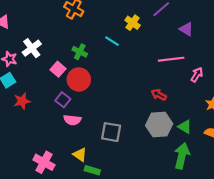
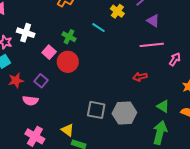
purple triangle: (186, 29) -> (153, 21), moved
white cross: (32, 48) -> (26, 33), turned -36
red arrow: (159, 95) -> (140, 77), turned -40
purple square: (63, 100) -> (41, 81), moved
pink semicircle: (72, 120) -> (30, 101), moved
gray hexagon: (159, 125) -> (124, 113), moved

